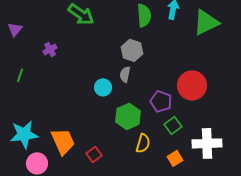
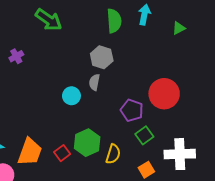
green triangle: (206, 22) -> (179, 28), size x0.5
green hexagon: (128, 116) -> (87, 143), moved
orange trapezoid: (63, 141) -> (30, 152), turned 44
red square: (94, 154) -> (62, 153), moved

